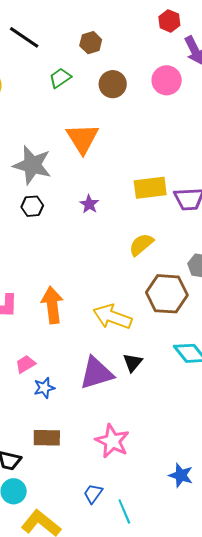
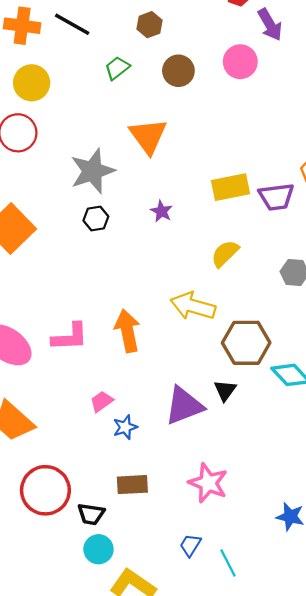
gray star: (32, 165) -> (92, 171), turned -30
brown hexagon: (167, 294) -> (246, 343), moved
yellow arrow: (112, 317) -> (193, 306), moved

